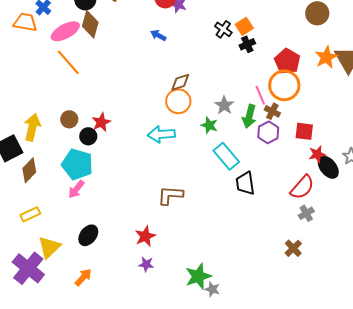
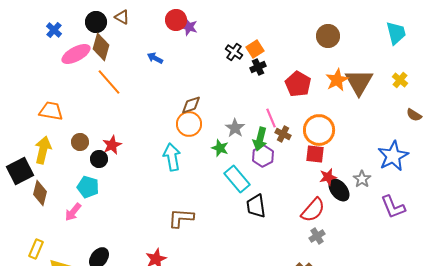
orange trapezoid: (25, 22) -> (51, 111), moved
blue arrow: (158, 35) -> (155, 58), moved
orange line: (68, 62) -> (109, 82), moved
orange circle: (284, 85) -> (319, 130), moved
purple hexagon: (268, 132) -> (263, 156), moved
cyan arrow: (161, 134) -> (172, 157), turned 84
cyan pentagon: (77, 164) -> (88, 187), size x0.7
brown diamond: (29, 170) -> (40, 193), turned -30
pink arrow: (76, 189) -> (73, 212), moved
yellow rectangle: (30, 214) -> (36, 249), moved, turned -42

